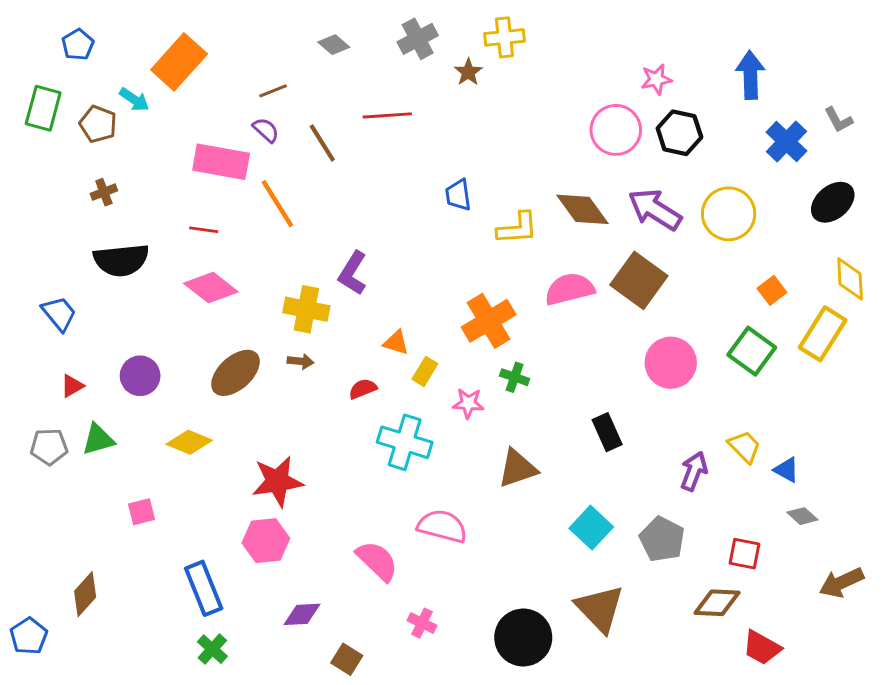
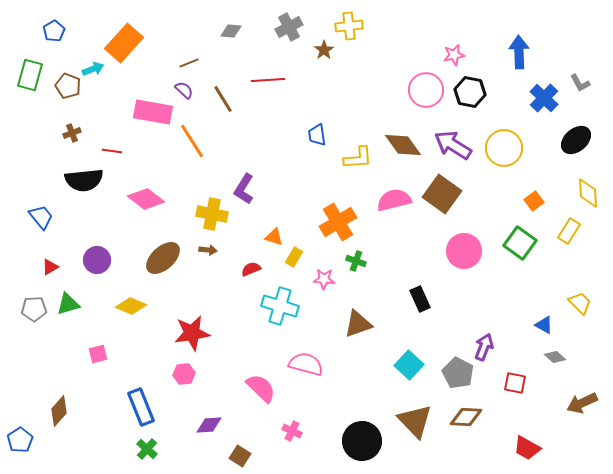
gray diamond: (334, 45) -> (231, 31), turned -35
cyan arrow: (134, 100) -> (93, 69), turned -55
red line: (204, 230) -> (112, 151), moved
yellow rectangle: (823, 334) -> (569, 231), size x0.7
yellow trapezoid: (745, 447) -> (580, 303), moved
purple arrow: (694, 471) -> (484, 347), moved
pink hexagon: (266, 541) -> (184, 374), size x0.7
brown diamond: (717, 603) -> (466, 417), moved

